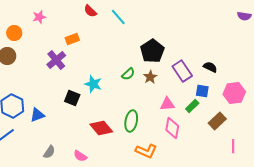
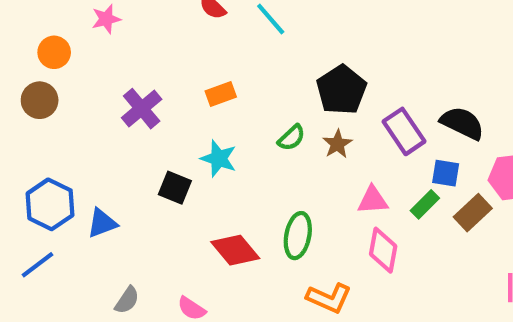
orange rectangle: (72, 39) -> (221, 94), moved
black semicircle: (210, 67) -> (462, 123), size x1.5
brown rectangle: (217, 121) -> (473, 213), moved

